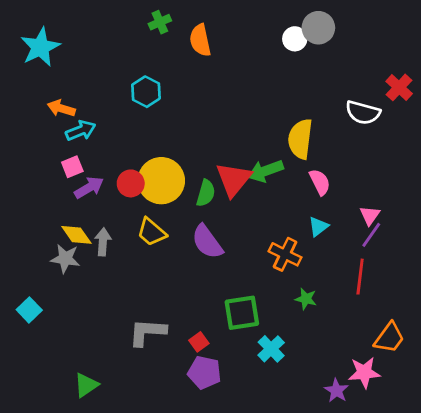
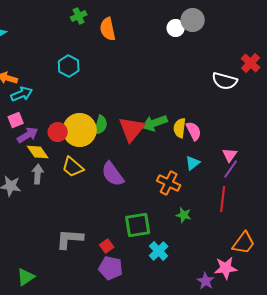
yellow semicircle: (300, 139) -> (180, 128), moved, size x0.7
green semicircle: (206, 193) -> (101, 125), moved
yellow diamond: (76, 235) -> (38, 152), moved

